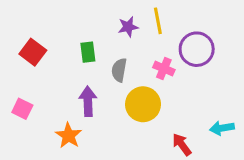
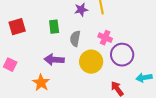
purple circle: (197, 49) -> (122, 55), moved
red square: (33, 52) -> (17, 27), turned 36
purple arrow: (88, 101) -> (54, 60), turned -84

